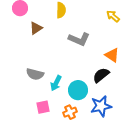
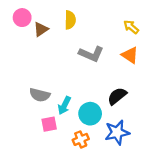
brown triangle: (36, 28) -> (41, 29), moved
orange triangle: (112, 55) -> (130, 55), moved
pink square: (43, 107) -> (49, 124), moved

